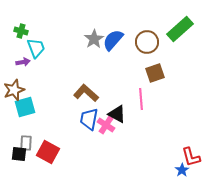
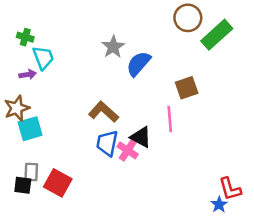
blue semicircle: (113, 40) -> (138, 64), moved
brown circle: (147, 42) -> (188, 18), moved

